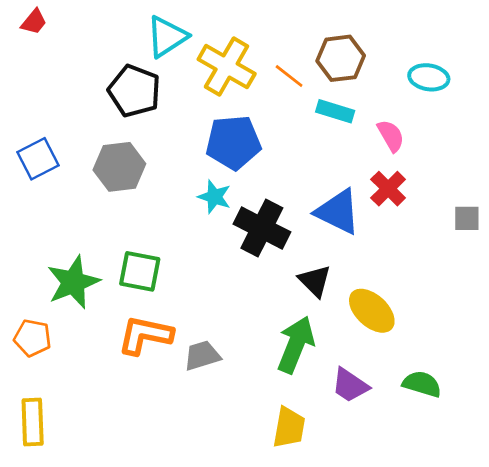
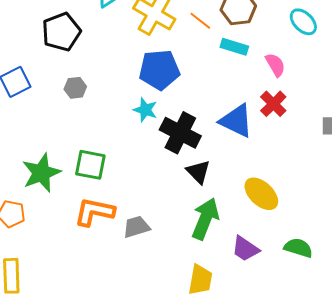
cyan ellipse: (429, 77) -> (303, 22), turned 36
black pentagon: (134, 91) -> (61, 32), moved, turned 30
gray hexagon: (119, 167) -> (75, 88), size x0.6
black triangle: (315, 281) -> (198, 172), moved

